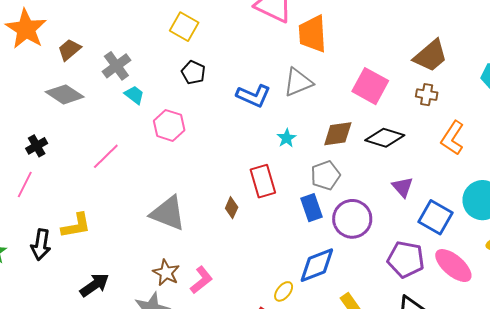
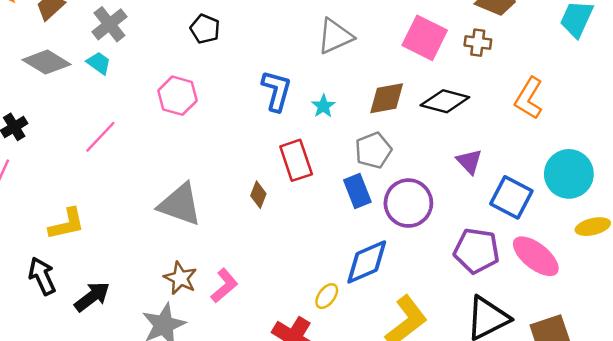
cyan trapezoid: (134, 95) -> (99, 63), moved
brown cross: (427, 95) -> (478, 43), moved
blue L-shape: (254, 96) -> (276, 91), moved, turned -96
black arrow: (41, 245) -> (42, 276), moved, turned 148

